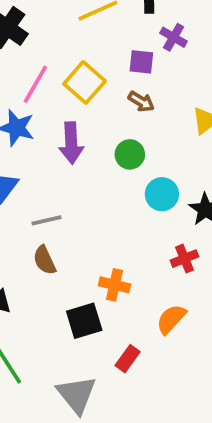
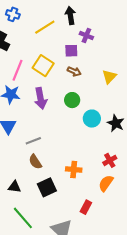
red cross: (184, 259) -> (110, 160), moved
black square: (84, 321) -> (47, 187), moved

